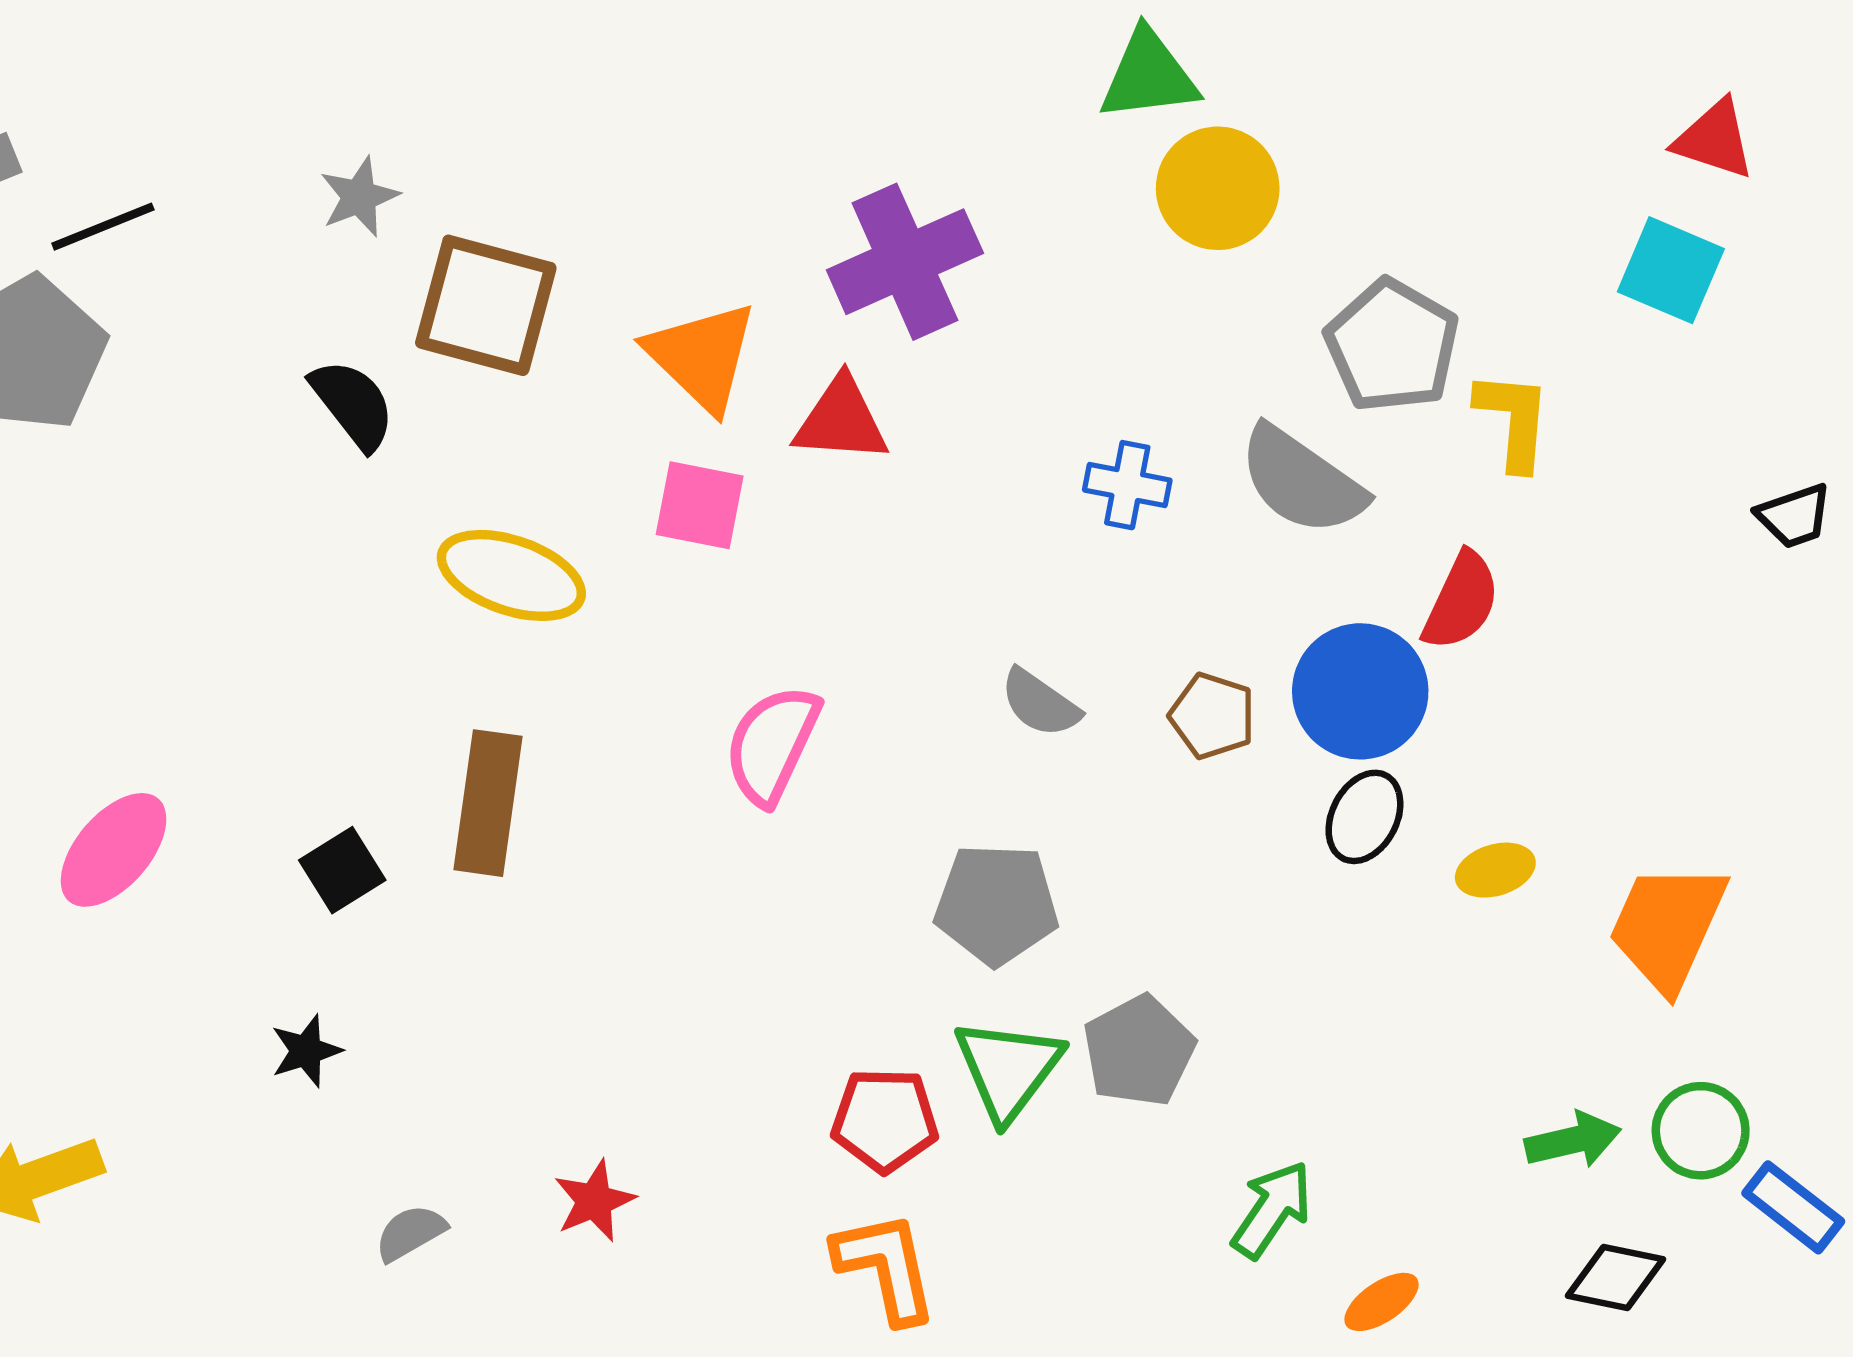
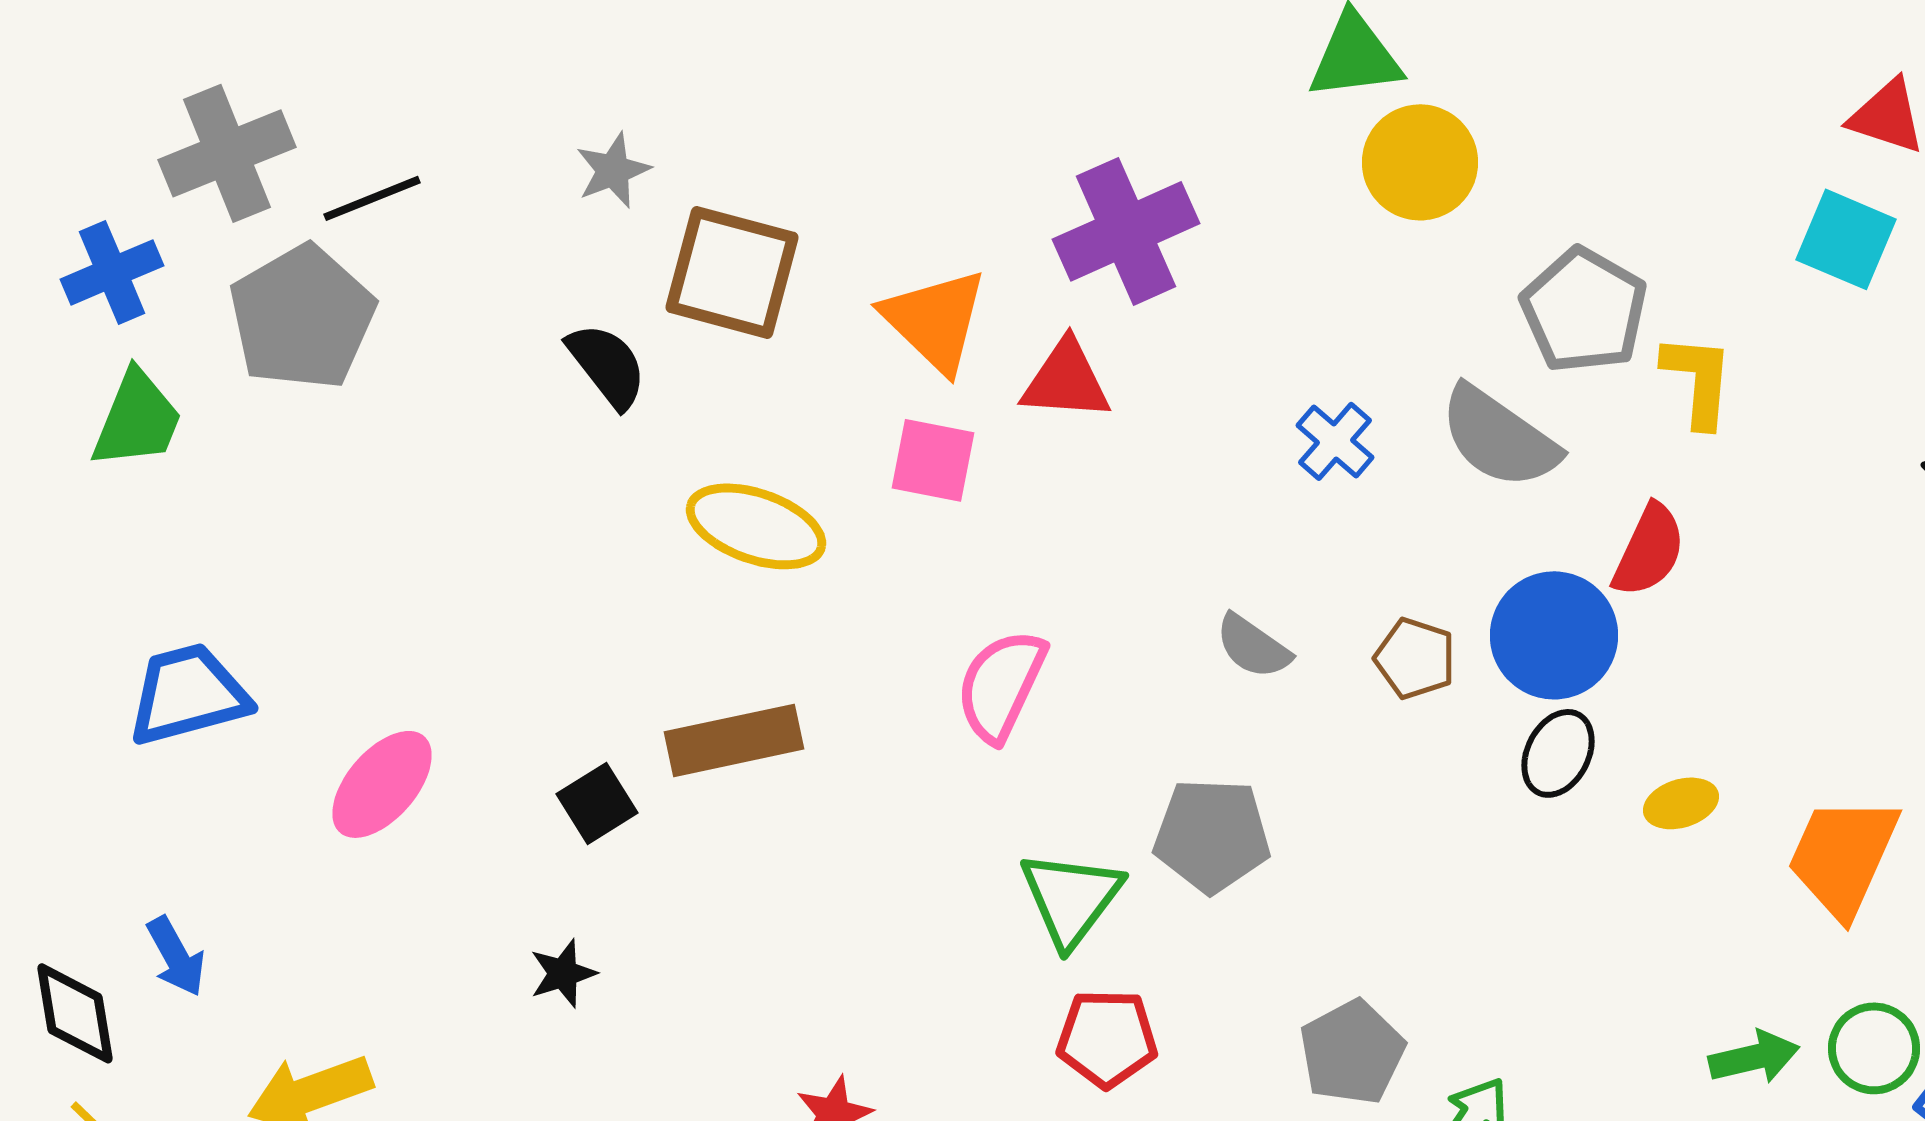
blue cross: (1127, 485) -> (1335, 441), turned 30
brown rectangle: (488, 803) -> (734, 740), turned 70
gray pentagon: (1139, 1051) -> (1352, 1052), moved
green triangle: (1008, 1069) -> (1071, 898), moved

